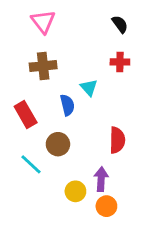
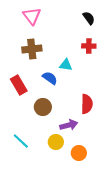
cyan triangle: (89, 88) -> (66, 65), turned -40
blue semicircle: (67, 105) -> (50, 78), turned -42
cyan line: (31, 164) -> (21, 141), moved
purple arrow: (101, 179) -> (69, 125), moved, turned 72

